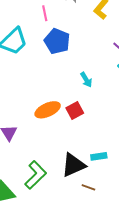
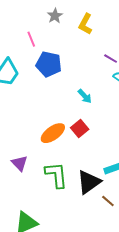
green L-shape: (35, 175) -> (56, 175), moved, turned -40
brown line: (88, 187) -> (108, 201), turned 32

